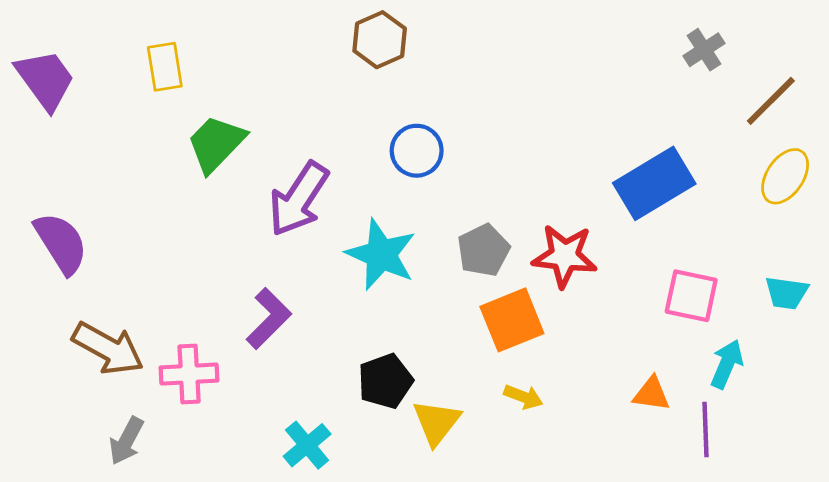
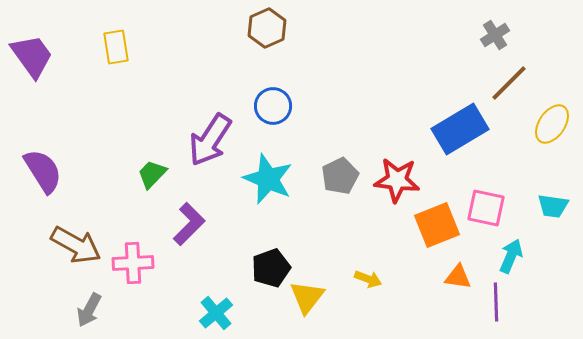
brown line: (771, 101) -> (509, 83), moved
green trapezoid: (216, 144) -> (152, 174), moved, size x0.7
blue circle: (417, 151) -> (273, 106), moved
orange square: (512, 320) -> (437, 225), moved

